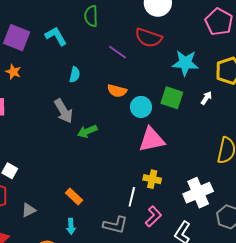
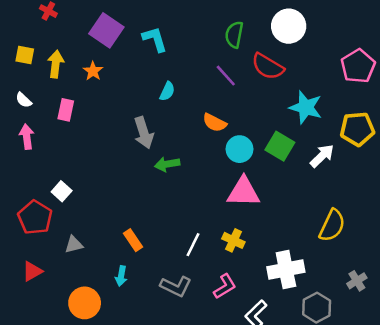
green semicircle: (91, 16) -> (234, 35), moved
white arrow: (206, 98) -> (322, 156), size x1.5
white line: (132, 197) -> (193, 245), moved

